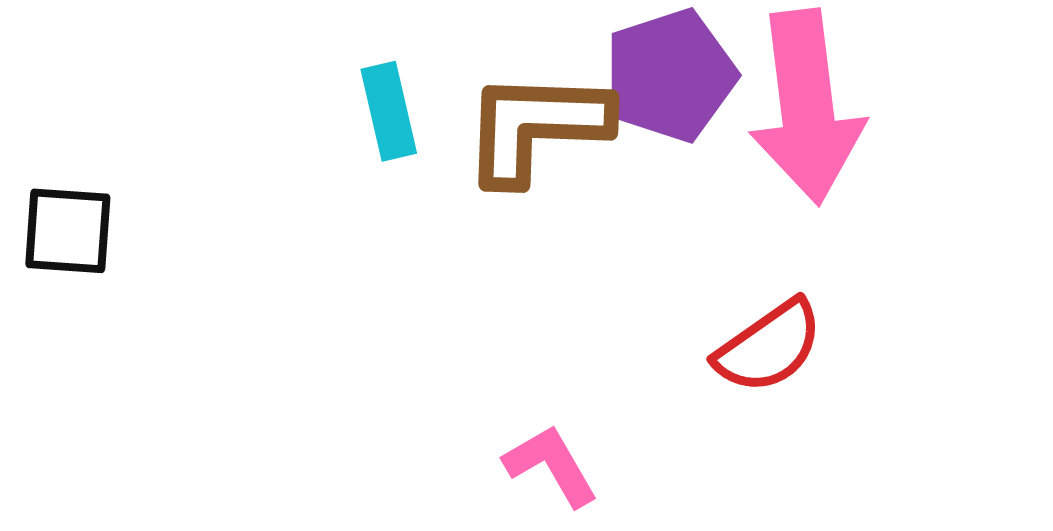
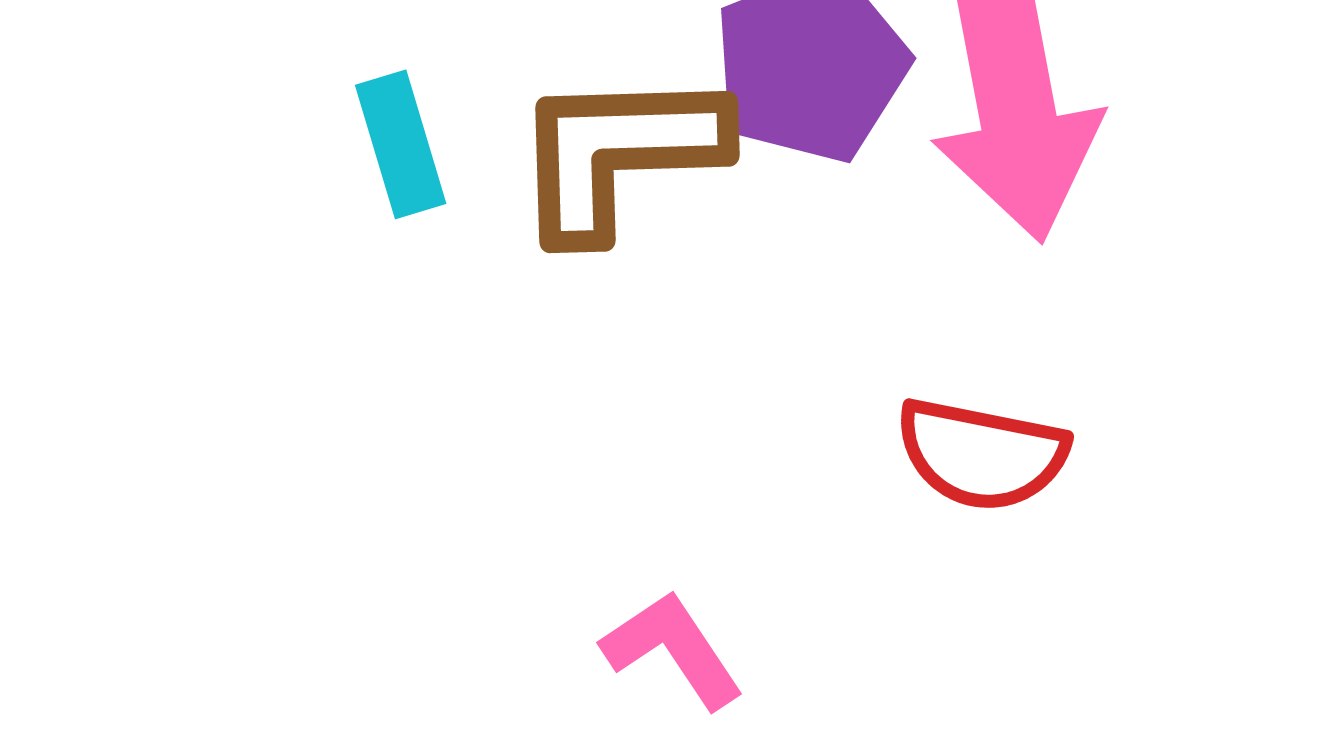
red semicircle: (769, 347) -> (982, 454), turned 50

